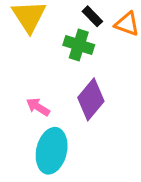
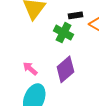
black rectangle: (92, 16) -> (76, 15), turned -64

